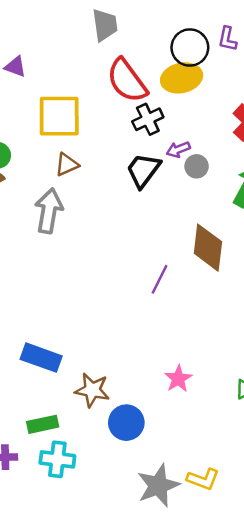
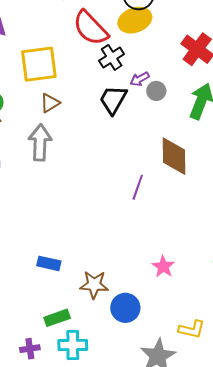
blue rectangle: (41, 358) -> (49, 263), size x0.7
yellow L-shape: (203, 479) -> (192, 329), moved

